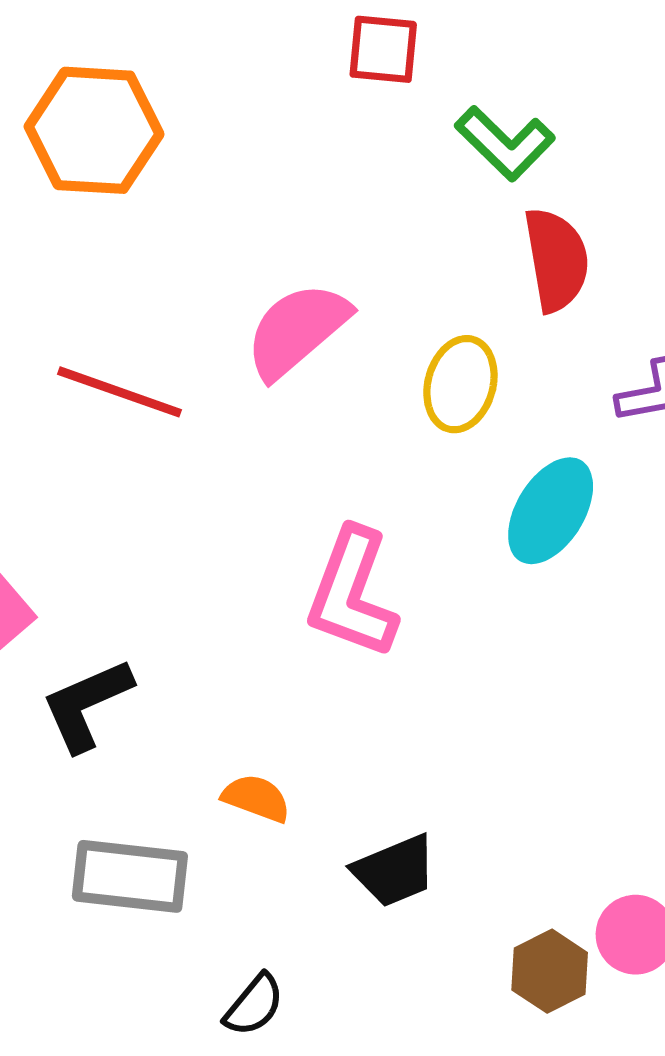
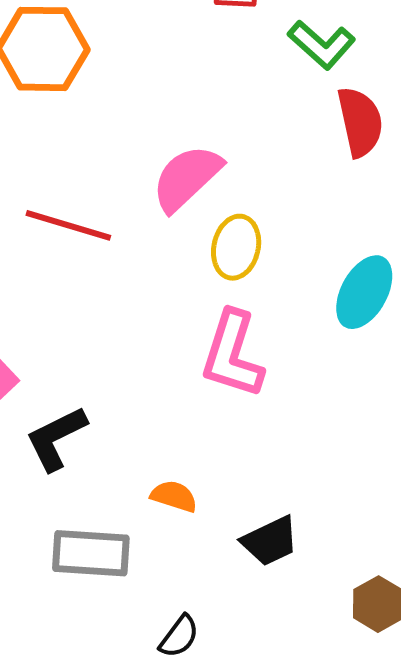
yellow ellipse: (460, 384) -> (236, 247), moved

